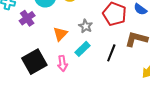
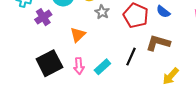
gray star: (86, 26) -> (102, 12), moved
cyan rectangle: (83, 49) -> (102, 67), moved

